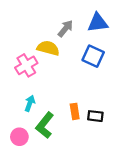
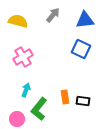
gray arrow: (65, 29) -> (53, 15), moved
yellow semicircle: (48, 48) -> (18, 21), moved

